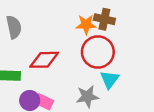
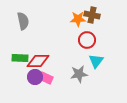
red circle: (98, 52) -> (87, 40), size x0.7
red diamond: (44, 60) -> (38, 61), moved

